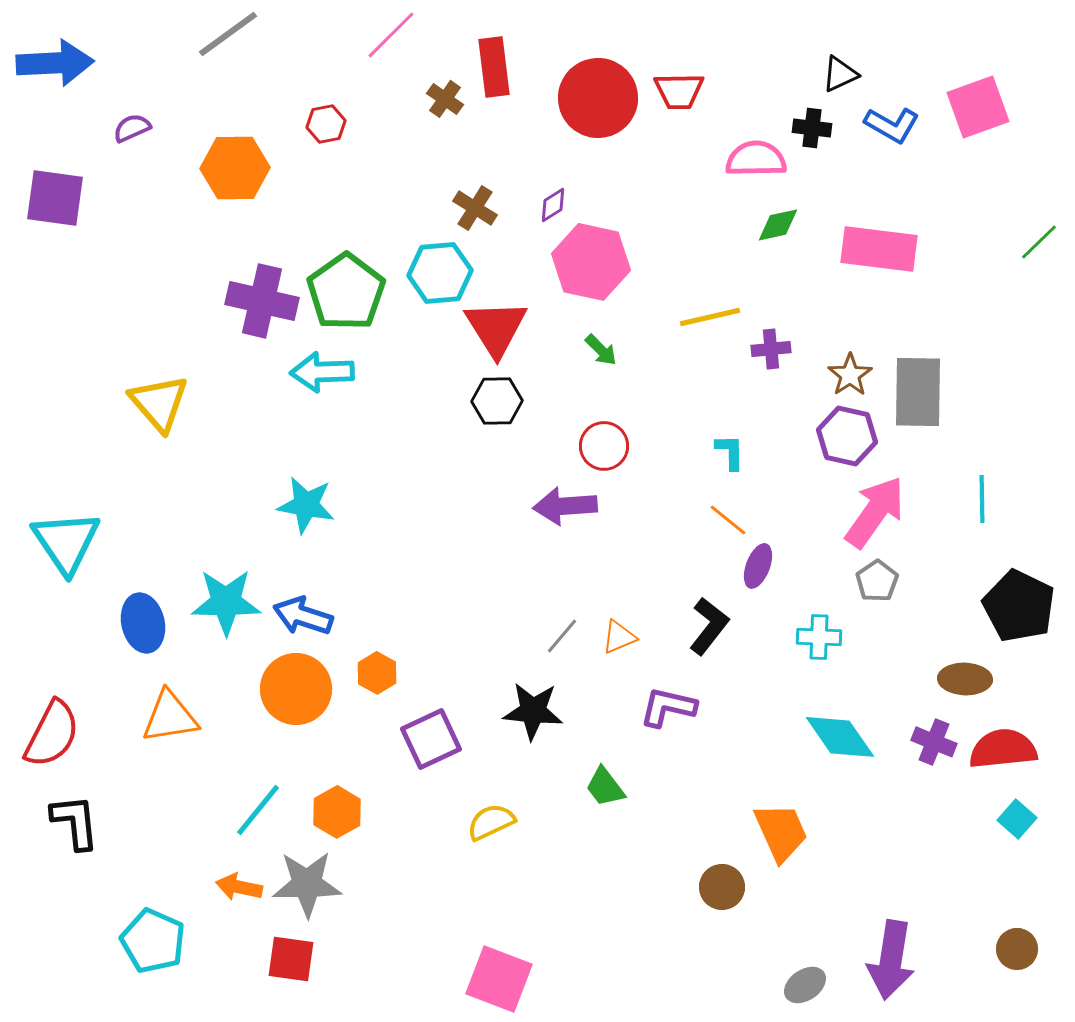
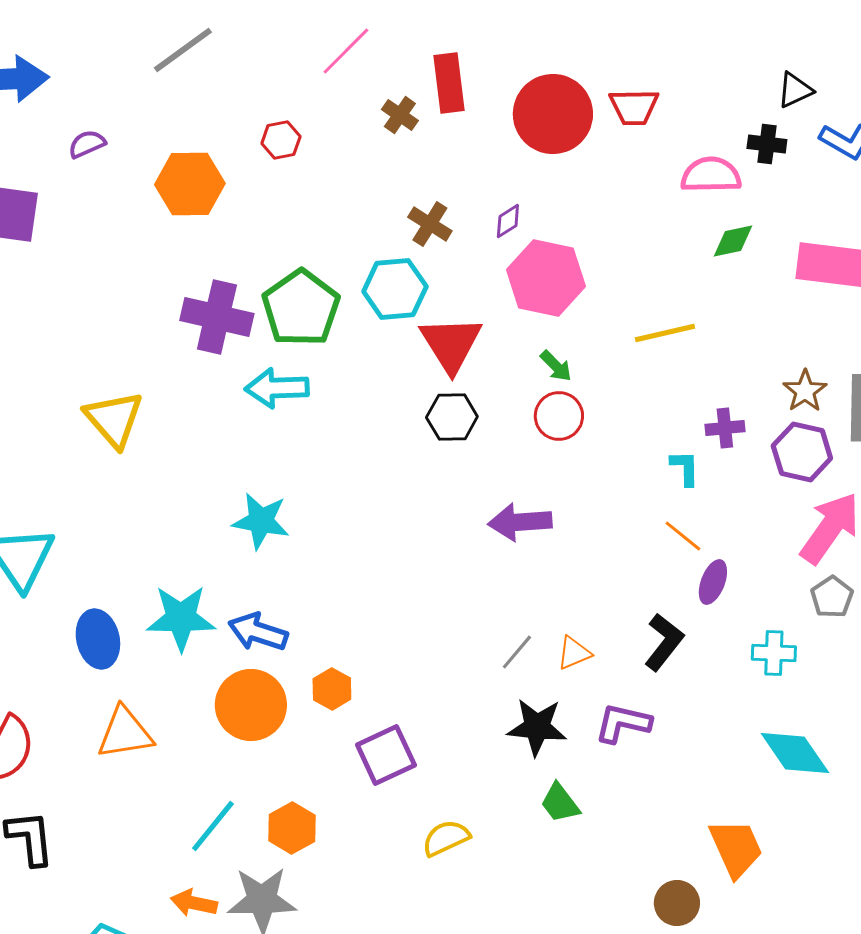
purple cross: (771, 349) -> (725, 428), moved
red circle: (604, 446) -> (559, 416), moved
black star: (533, 711) -> (537, 727), moved

